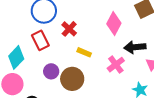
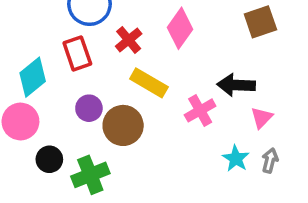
pink diamond: (114, 23) -> (180, 28), moved
yellow rectangle: (84, 52) -> (149, 83), size x1.5

